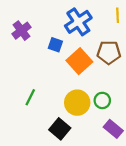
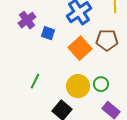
blue square: (55, 45) -> (48, 33), moved

